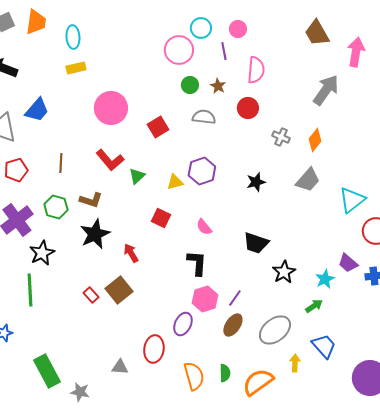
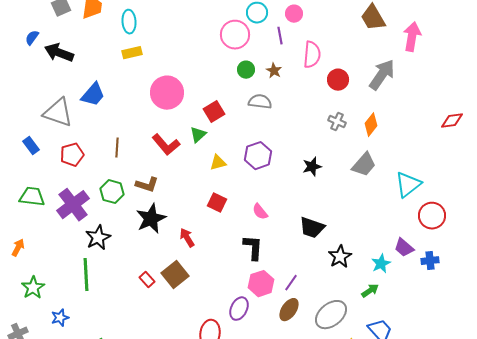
red circle: (248, 108) -> (338, 80), moved
green triangle: (137, 176) -> (198, 135), moved
yellow triangle: (175, 182) -> (218, 163), moved

